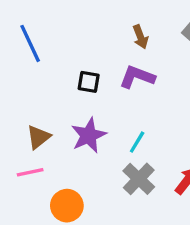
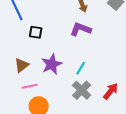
black square: (89, 82) -> (36, 32), moved
pink line: (30, 172) -> (30, 86), moved

